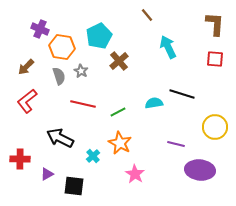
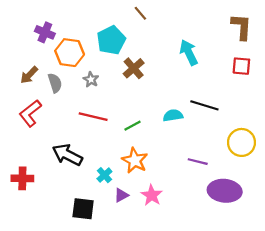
brown line: (147, 15) -> (140, 13), moved
gray semicircle: (59, 76) -> (55, 83), moved
purple triangle: (47, 174) -> (121, 195), moved

